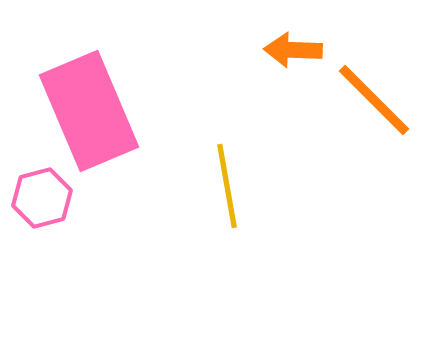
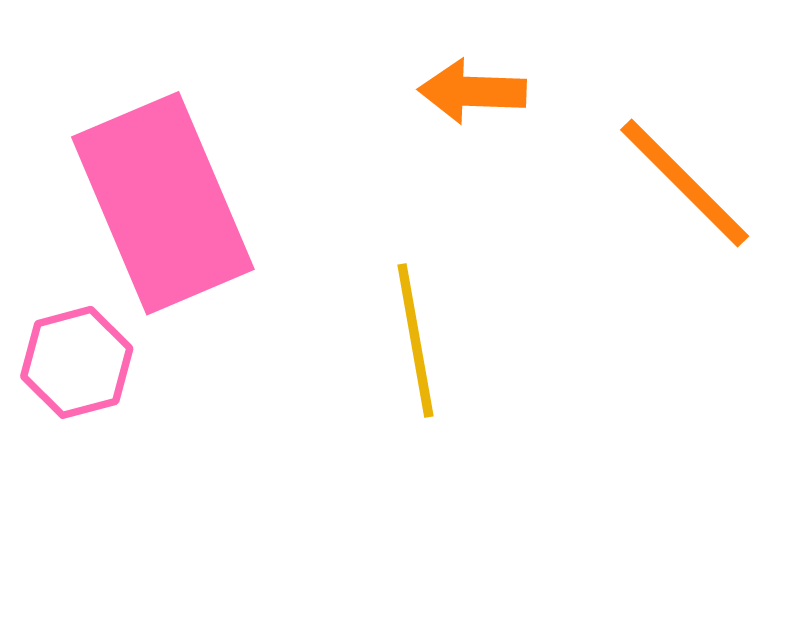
orange arrow: (293, 50) -> (472, 91), moved

